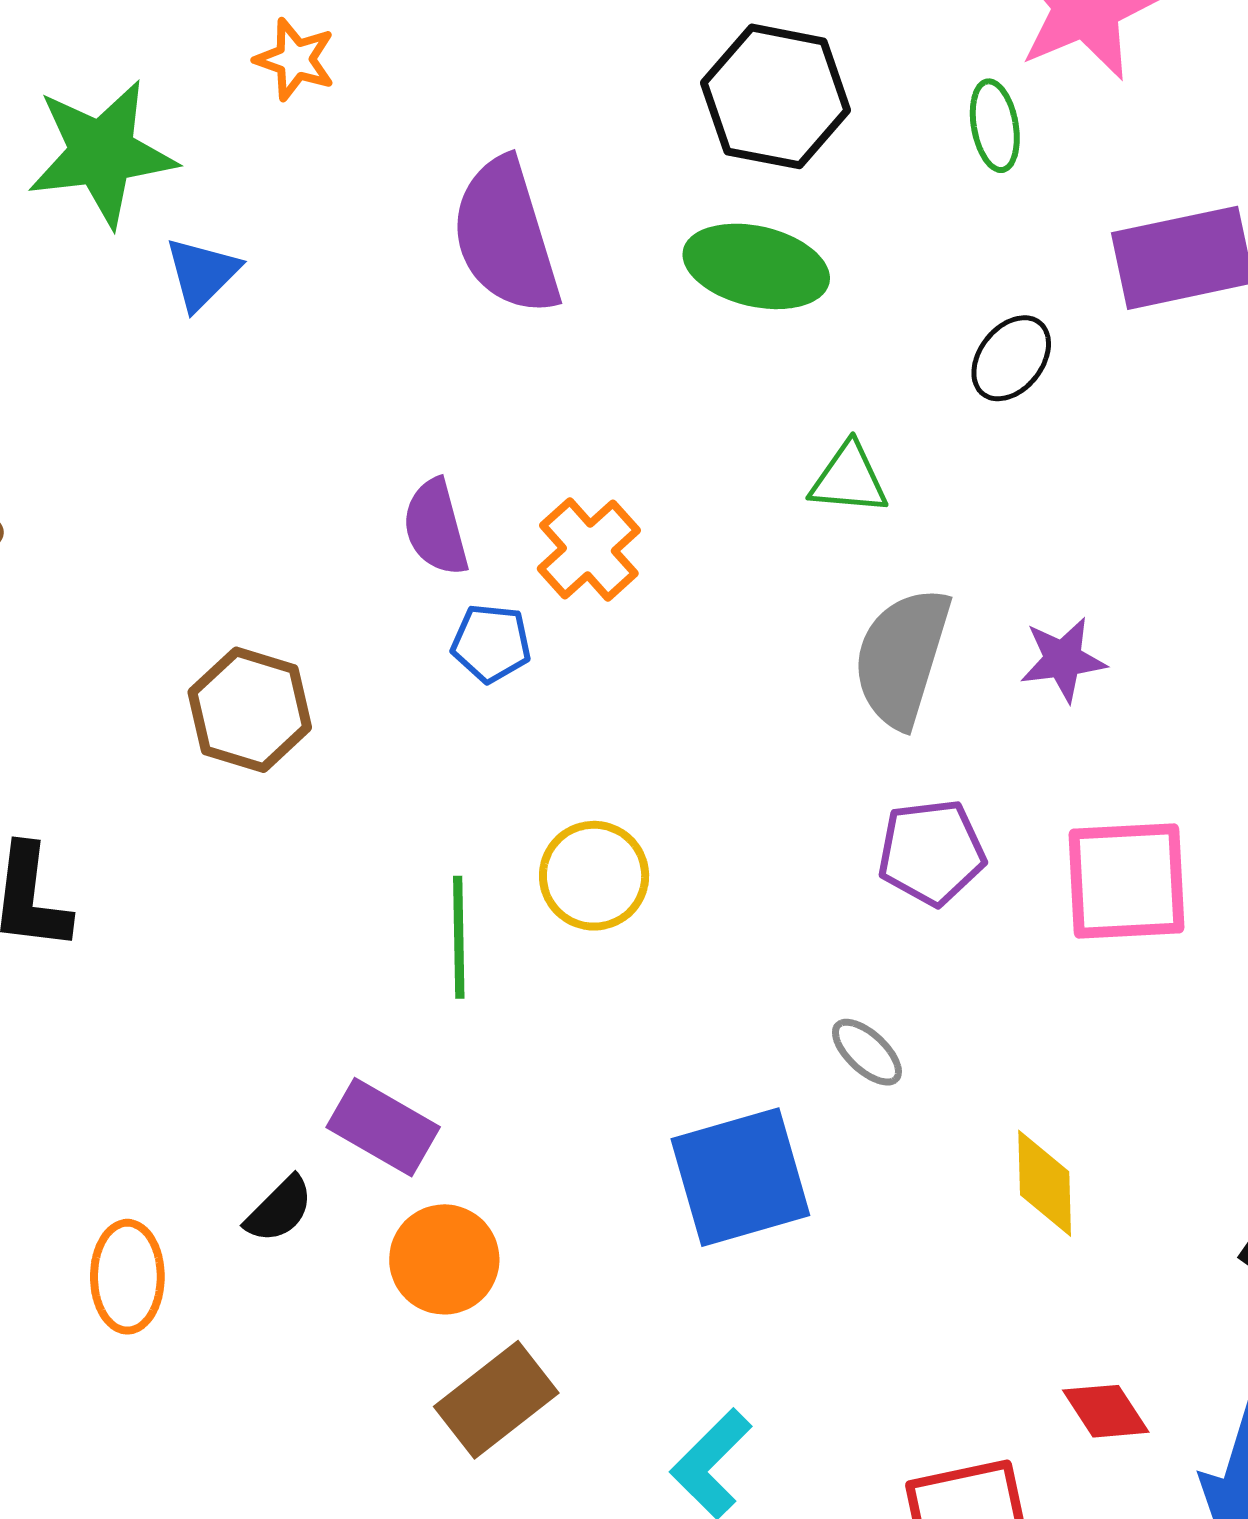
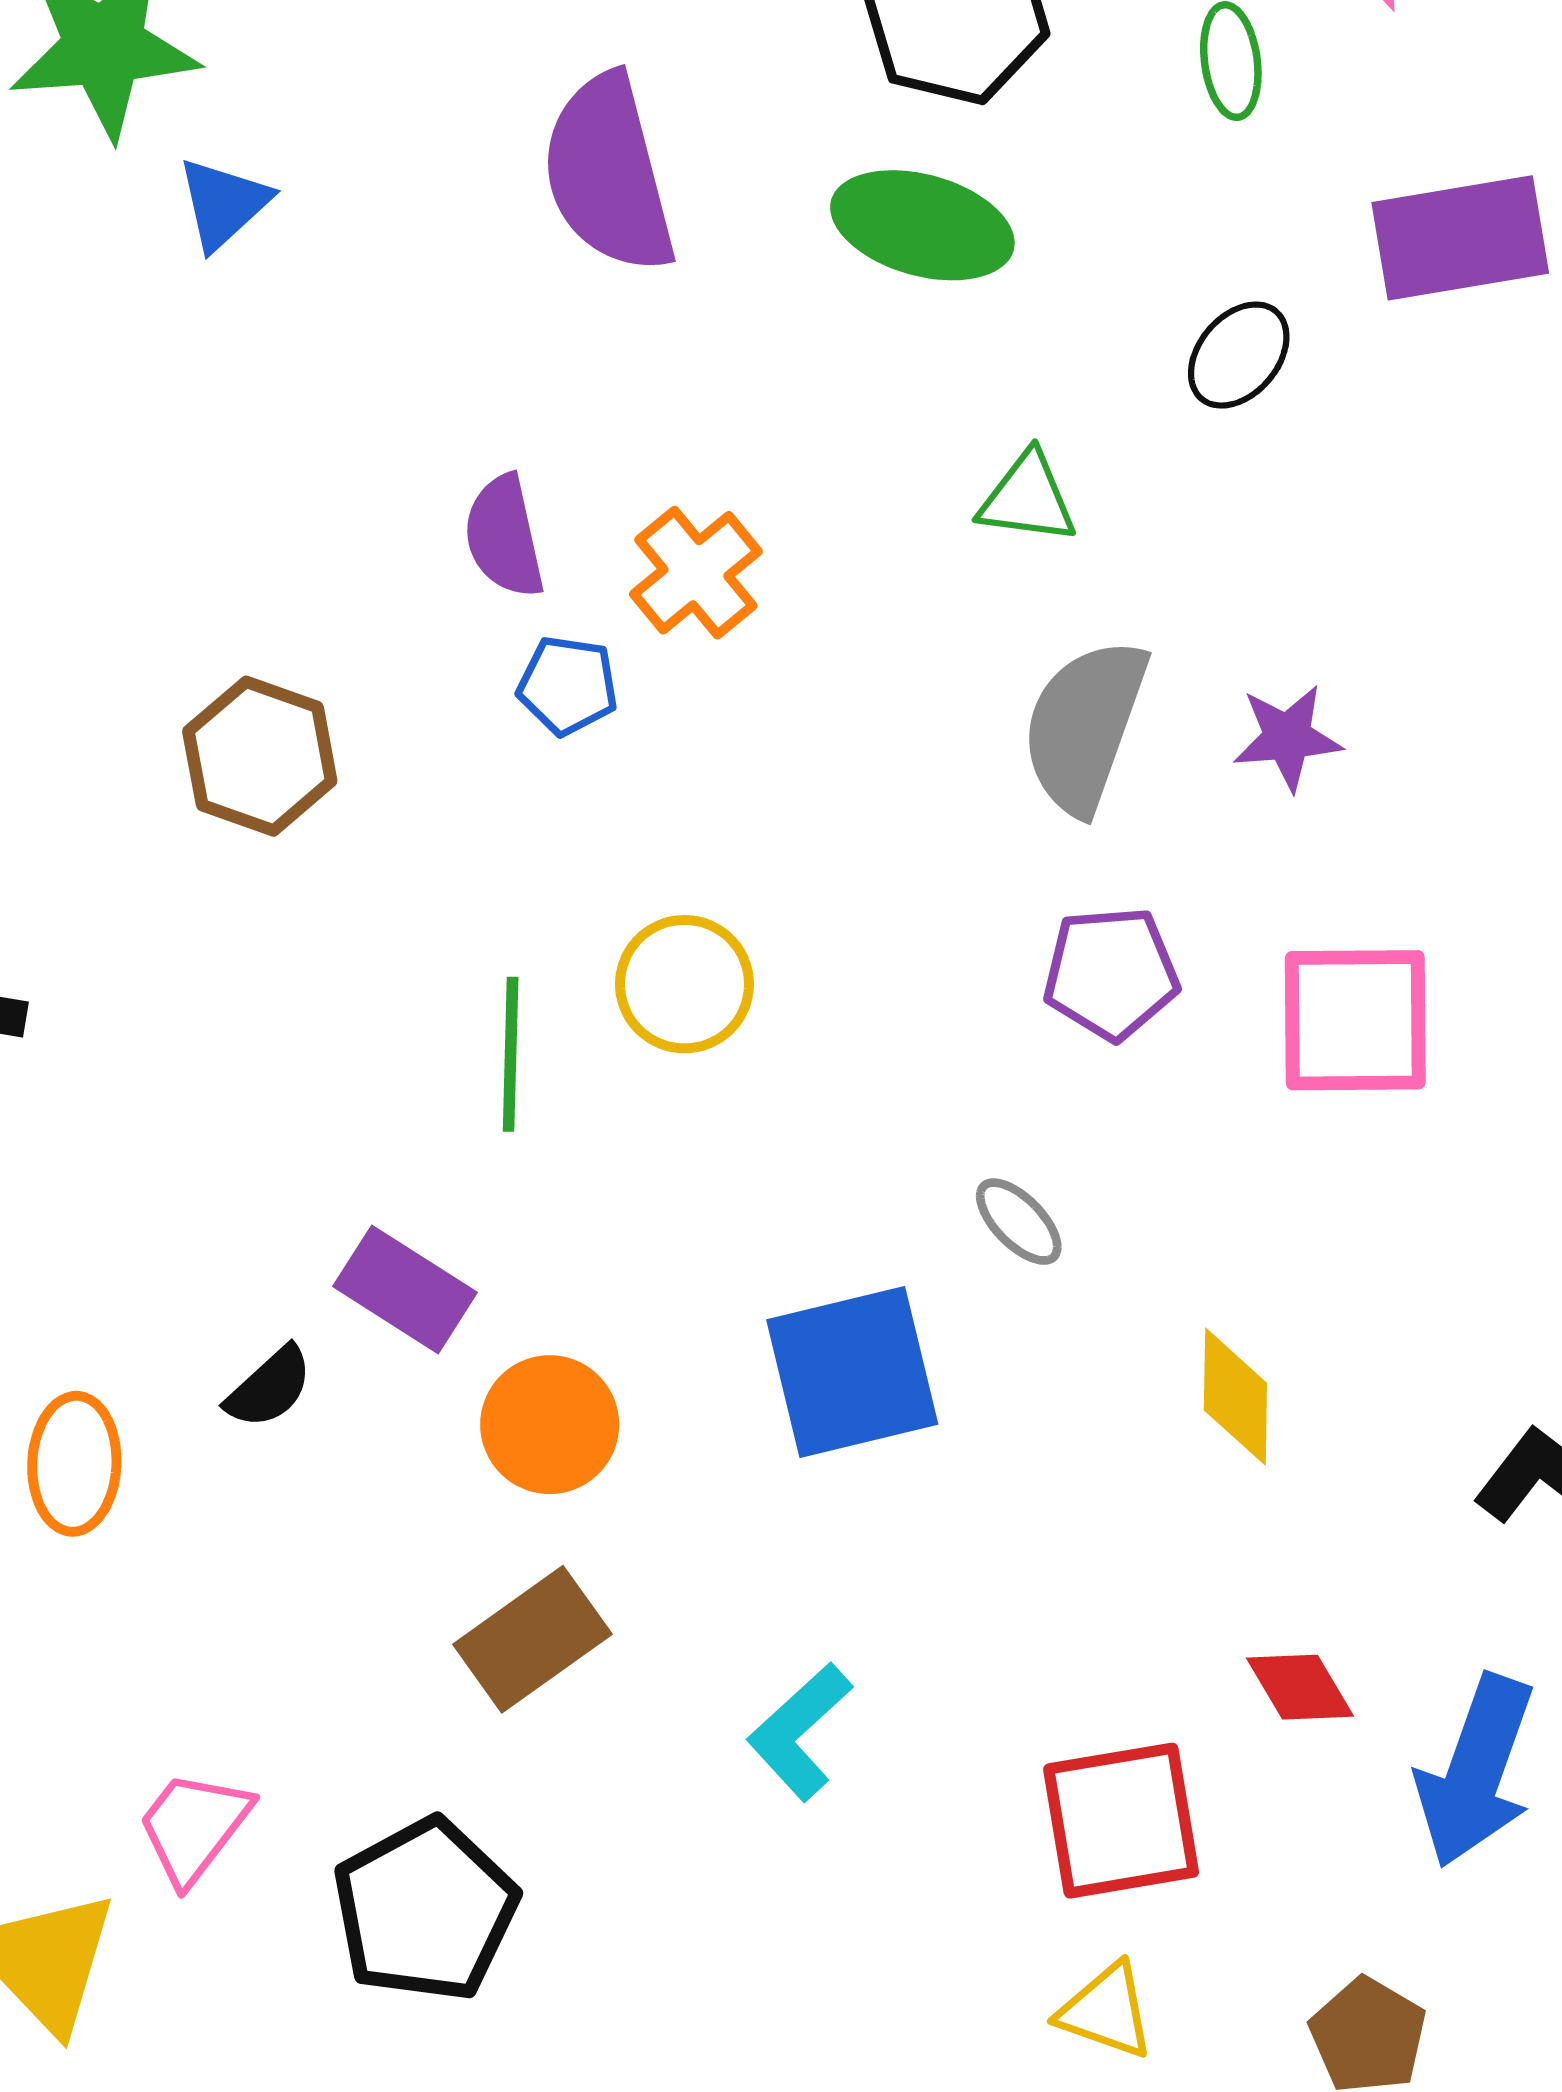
orange circle: (444, 1259) -> (550, 1425), moved

